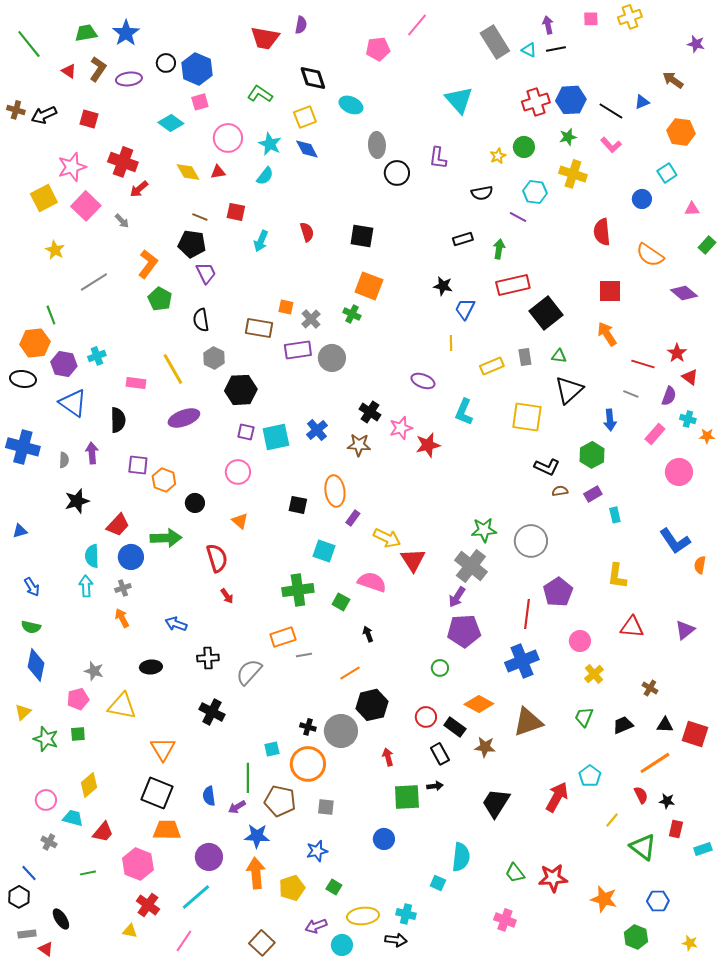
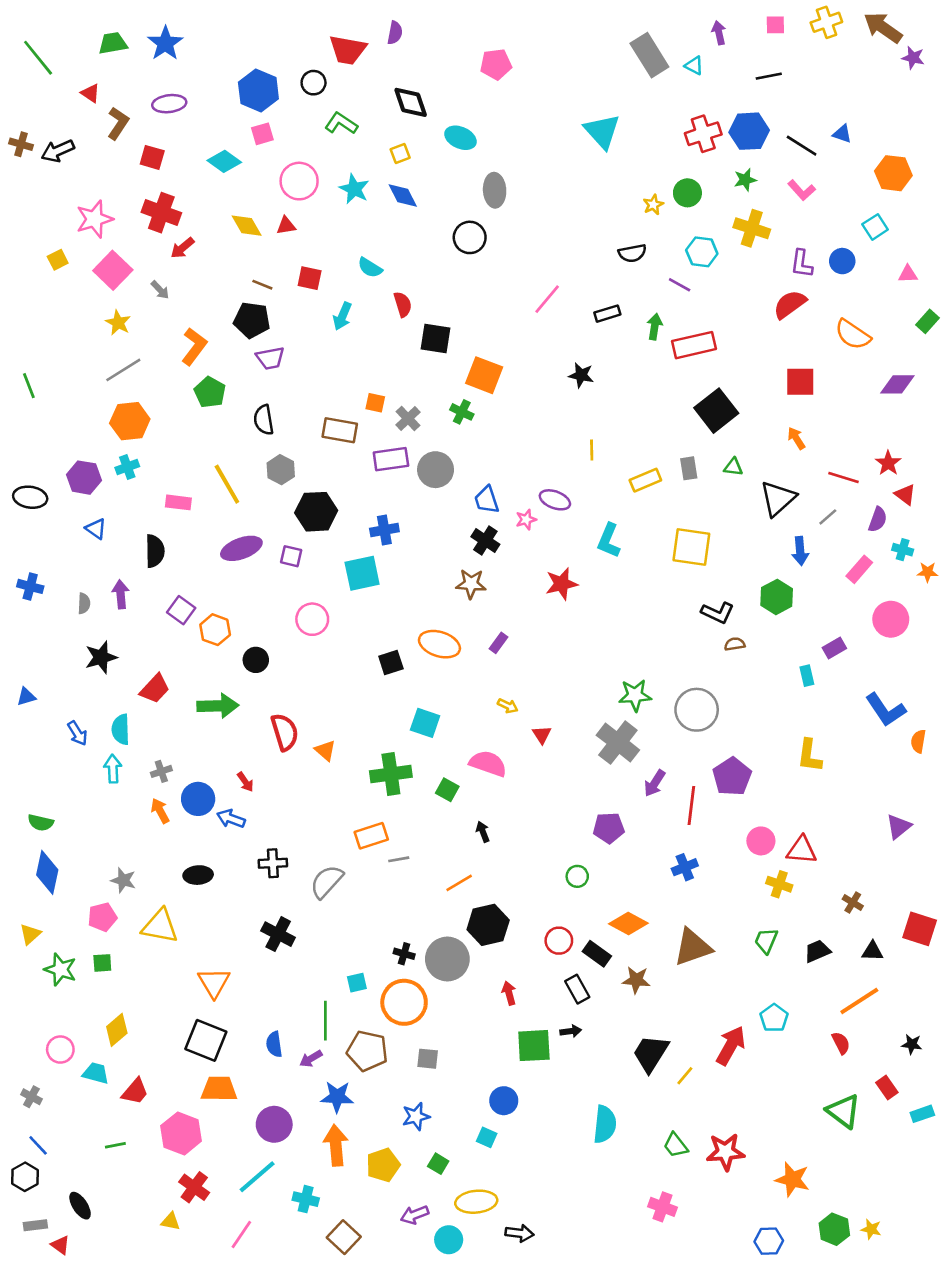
pink line: (417, 25) -> (547, 299), moved
black line: (556, 49) -> (769, 76), moved
black circle: (166, 63) -> (314, 83), moved
brown L-shape: (98, 69) -> (118, 123), moved
brown arrow: (673, 80) -> (883, 28), moved, size x1.4
blue triangle: (642, 102) -> (842, 134), turned 42
yellow square: (305, 117) -> (400, 153), size x0.7
red square: (89, 119) -> (152, 157), moved
purple L-shape: (438, 158) -> (802, 264), moved
black circle: (397, 173) -> (470, 237), moved
cyan semicircle: (265, 176) -> (370, 268), moved, turned 84
yellow square: (44, 198) -> (58, 260), size x0.6
red semicircle: (602, 232) -> (790, 304), turned 60
black square: (362, 236) -> (436, 338), moved
yellow star: (55, 250) -> (118, 323), moved
purple trapezoid: (206, 273) -> (270, 358), turned 105
red rectangle: (513, 285) -> (694, 345), moved
purple diamond: (684, 293) -> (897, 384), turned -40
blue trapezoid: (465, 309) -> (487, 500), moved, turned -45
green line: (51, 315) -> (29, 386), moved
orange arrow: (607, 334) -> (796, 438), size x0.7
orange hexagon: (35, 343) -> (130, 421), moved
black triangle: (569, 390) -> (778, 499), moved
gray line: (631, 394) -> (828, 517), turned -63
blue triangle: (73, 403) -> (96, 529), size x0.6
pink star: (401, 428) -> (526, 520), moved, size x0.7
blue cross: (317, 430) -> (384, 530), moved, turned 30
purple square: (246, 432) -> (291, 556), moved
blue cross: (23, 447) -> (30, 586), size x0.6
purple square: (138, 465) -> (181, 610), turned 30
orange ellipse: (335, 491) -> (439, 644), turned -64
purple rectangle: (593, 494) -> (834, 648), moved
black square: (298, 505) -> (391, 663), turned -30
purple rectangle: (353, 518) -> (499, 643), moved
orange triangle: (240, 521) -> (325, 750), moved
yellow arrow: (387, 538) -> (508, 706), size x0.6
blue circle: (131, 557) -> (198, 799), moved
red triangle: (413, 560) -> (542, 735), size x0.6
blue arrow: (32, 587) -> (77, 733), moved
red arrow: (227, 596) -> (245, 782), moved
purple arrow: (457, 597) -> (655, 783), moved
red triangle: (632, 627) -> (802, 850), moved
purple pentagon: (464, 631) -> (609, 828), size x0.7
blue cross: (522, 661) -> (685, 867), size x0.6
yellow cross: (594, 674) -> (779, 884), turned -30
red square: (695, 734) -> (920, 929), moved
black star: (667, 801) -> (912, 1044), moved
yellow line: (612, 820) -> (685, 1076), moved
red rectangle: (676, 829) -> (887, 1088), turned -48
gray cross: (49, 842) -> (31, 1097), moved
cyan square: (438, 883) -> (487, 1137), moved
blue hexagon: (658, 901) -> (769, 1241), moved
cyan cross: (406, 914) -> (306, 1199), moved
yellow star: (690, 943) -> (871, 1229), moved

